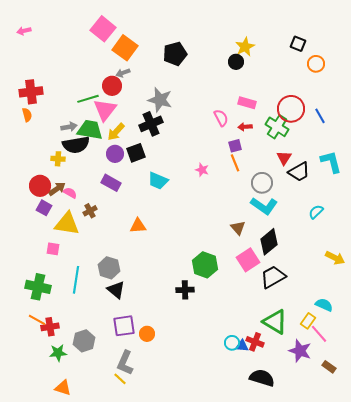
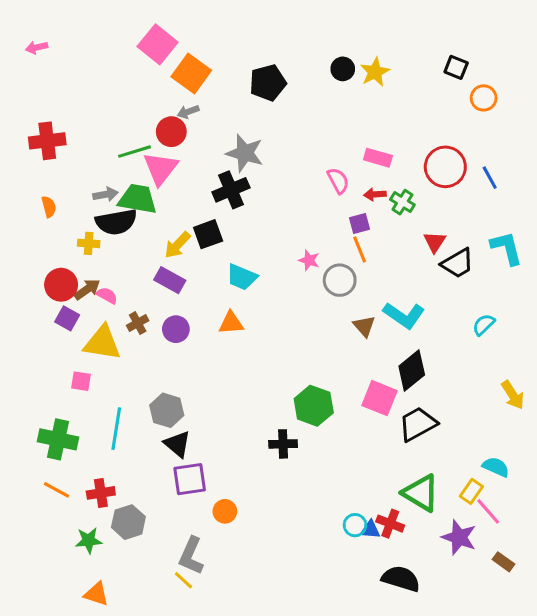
black circle: (236, 62) -> (343, 69), moved
orange semicircle: (27, 115) -> (49, 207), moved
green cross: (277, 127) -> (402, 202), moved, size x0.7
yellow arrow: (116, 132) -> (177, 245), moved
purple circle: (115, 154) -> (176, 329), moved
gray circle: (262, 183) -> (340, 280), moved
orange triangle: (138, 226) -> (231, 323), moved
brown triangle: (238, 228) -> (364, 326), moved
yellow arrow: (335, 258) -> (513, 395), turned 30
pink square: (248, 260) -> (379, 398), turned -35
purple square: (124, 326) -> (190, 479), moved
red cross: (50, 327) -> (101, 493), moved

